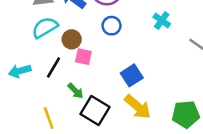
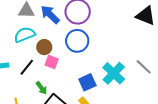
cyan cross: (162, 20) -> (114, 73), moved, size x1.6
blue circle: (112, 26) -> (77, 41), size x1.5

